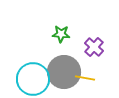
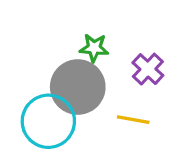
gray circle: (64, 72) -> (78, 87), moved

